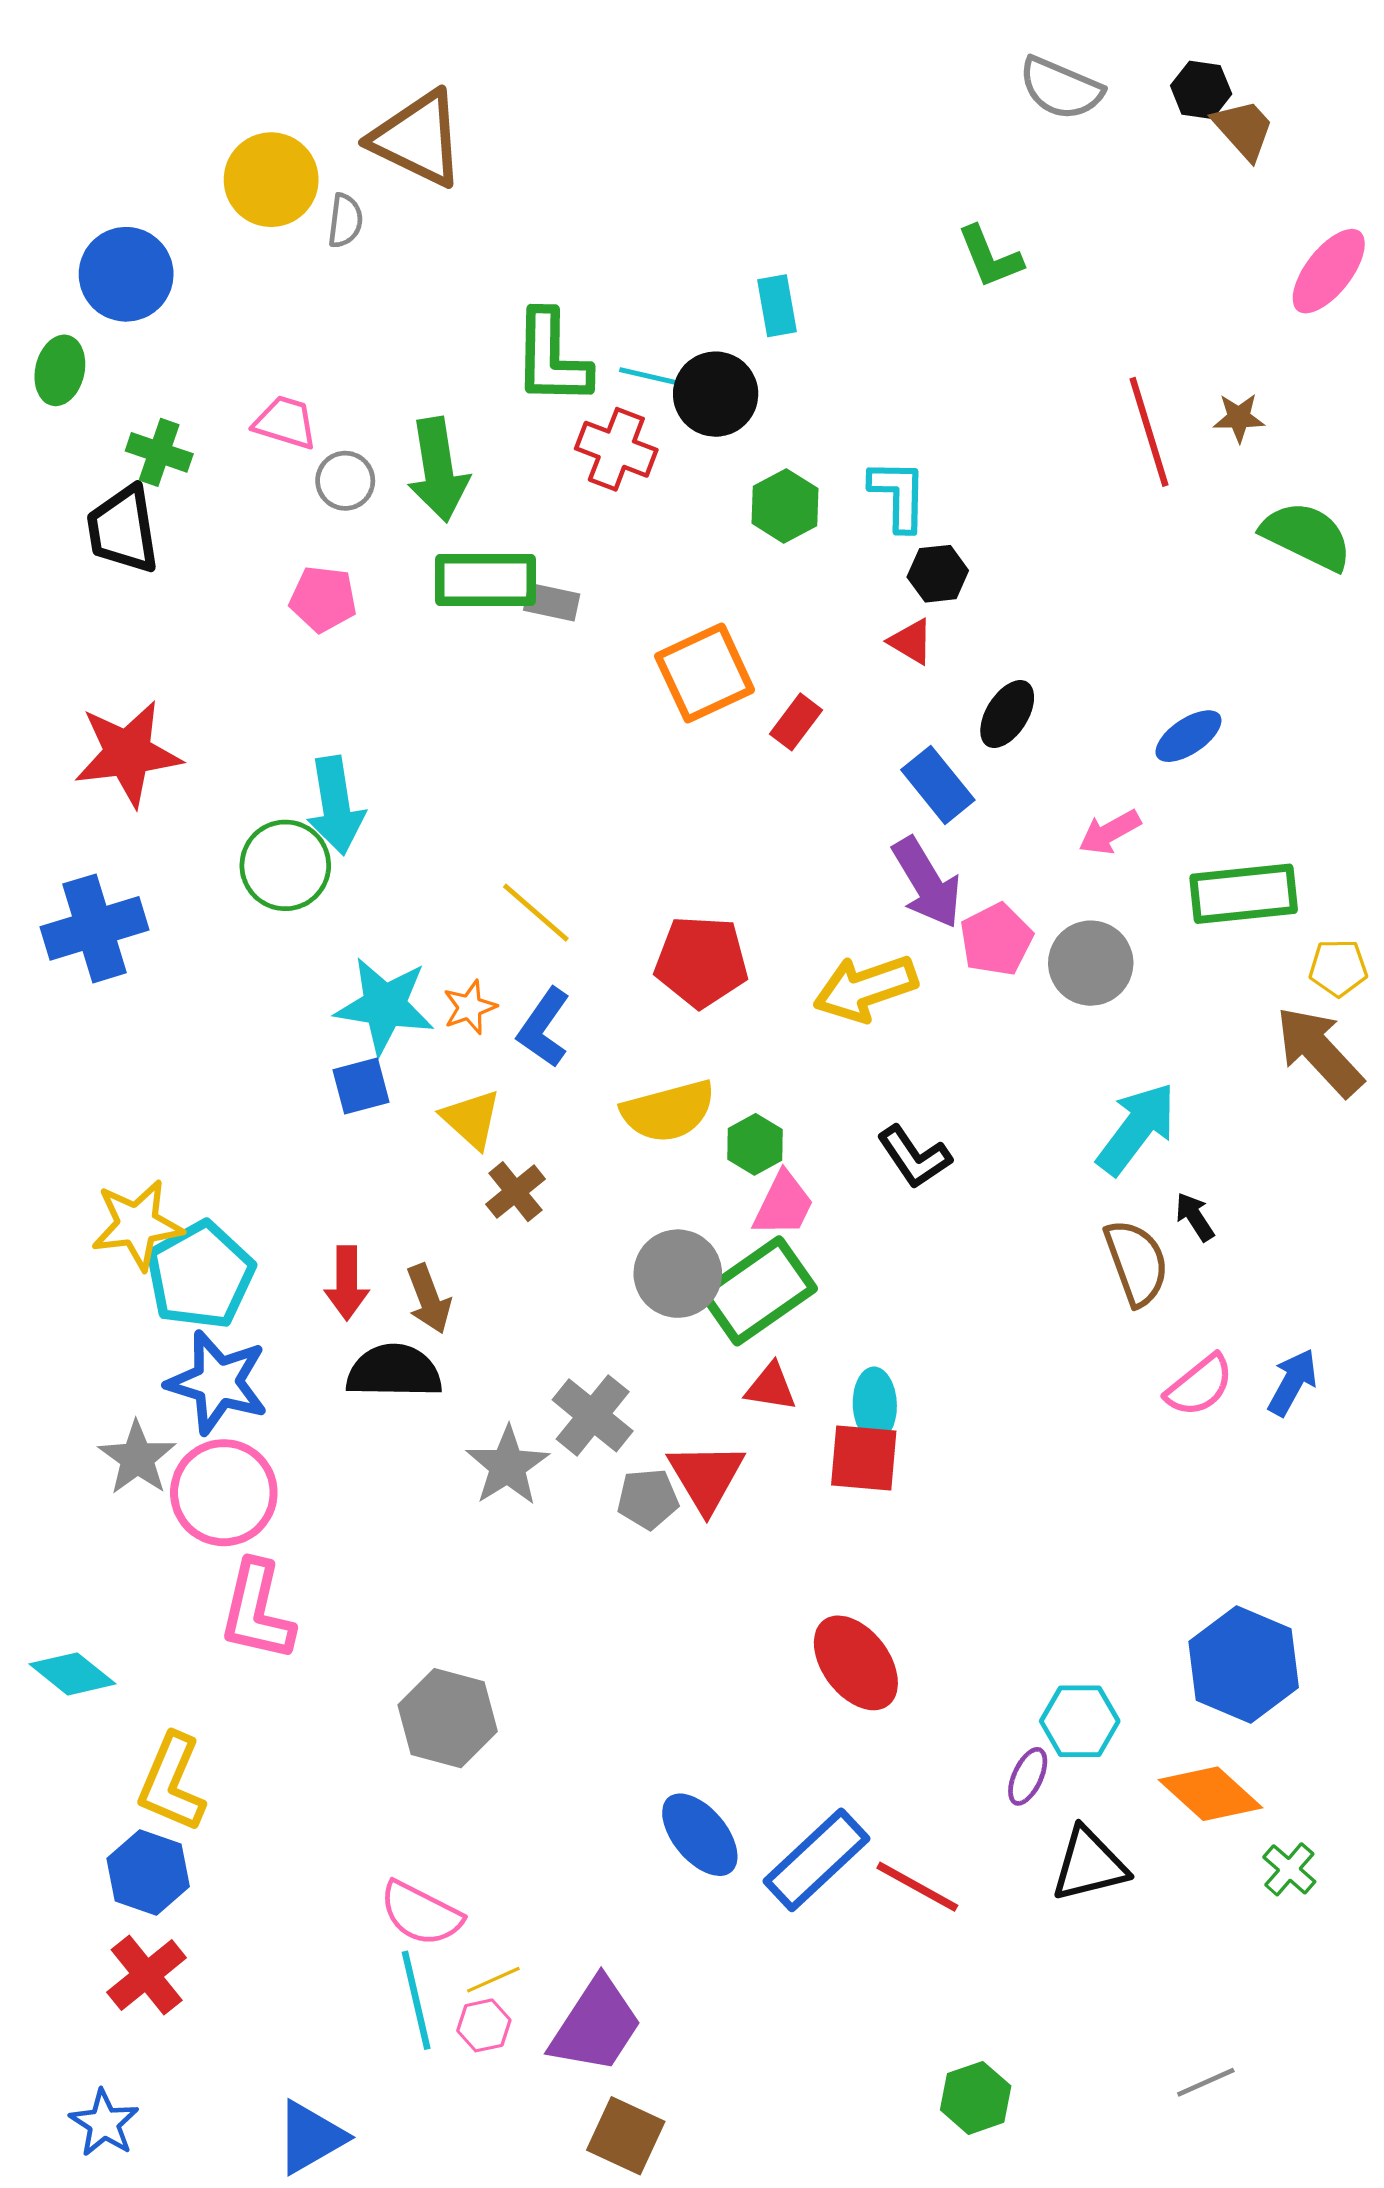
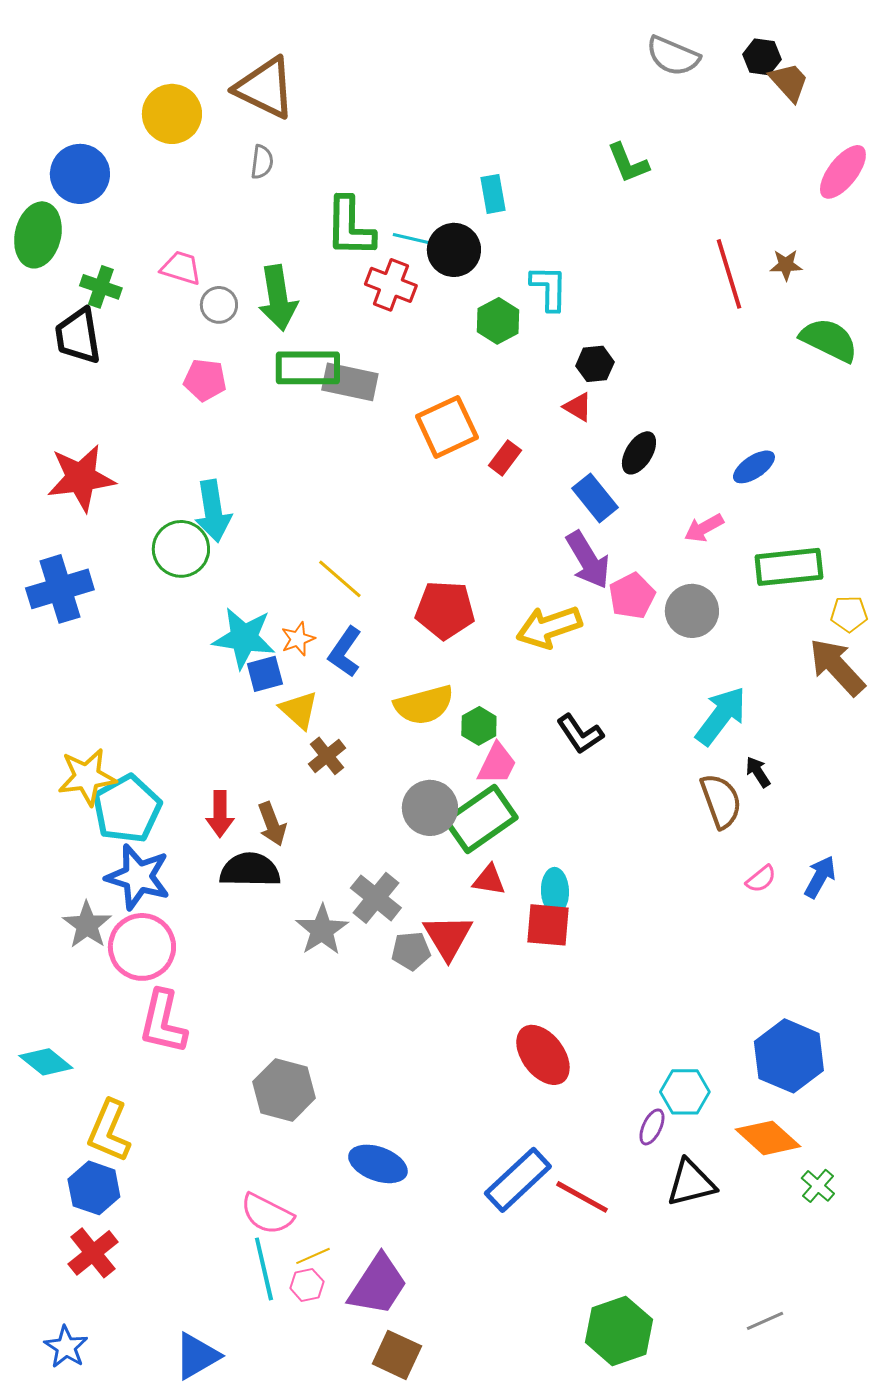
gray semicircle: (345, 221) -> (262, 162), moved
green ellipse: (60, 370) -> (38, 235), size x1.5
cyan L-shape: (898, 495) -> (549, 288), moved
gray rectangle: (552, 602) -> (350, 382), size x1.6
blue square: (361, 1086) -> (265, 674), moved
pink semicircle: (1199, 1385) -> (761, 879), size x0.7
blue ellipse: (700, 1835) -> (378, 1164), moved, turned -30
green hexagon: (976, 2098) -> (619, 1331), size x1.5

